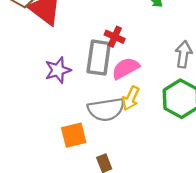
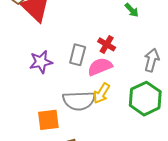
red cross: (115, 37) -> (107, 44), moved
gray rectangle: (99, 58) -> (78, 55), size x0.7

